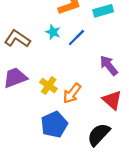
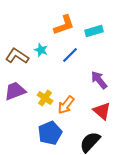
cyan star: (53, 32) -> (41, 50), moved

